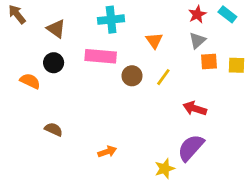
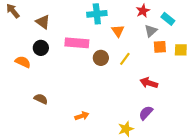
red star: (197, 14) -> (143, 11), moved
cyan rectangle: (227, 14) -> (168, 19), moved
cyan cross: (111, 20) -> (97, 14), moved
purple semicircle: (191, 148) -> (146, 113), size x0.7

